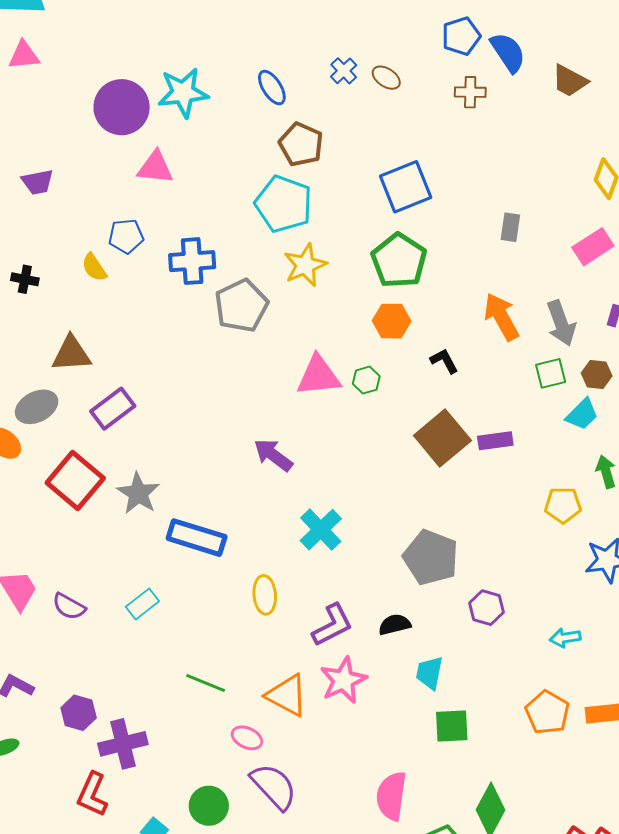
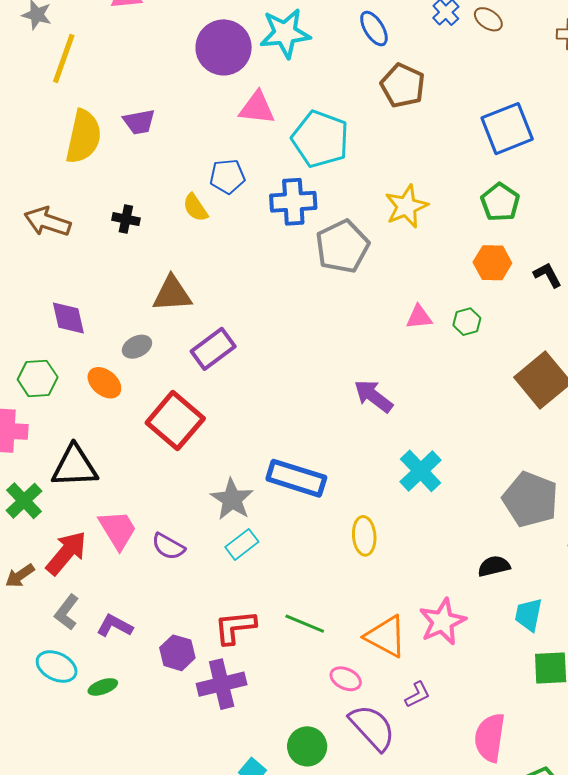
cyan pentagon: (284, 204) -> (320, 139), moved
green pentagon: (399, 260) -> (500, 202), size x0.7
black L-shape: (444, 361) -> (548, 275), moved
pink triangle: (318, 376) -> (419, 317), size x0.6
gray ellipse: (37, 407) -> (137, 347), size x0.7
gray star: (138, 493) -> (232, 499), moved
purple L-shape: (332, 625) -> (417, 695), moved, size x0.6
red L-shape: (92, 794) -> (235, 627), moved, turned 60

